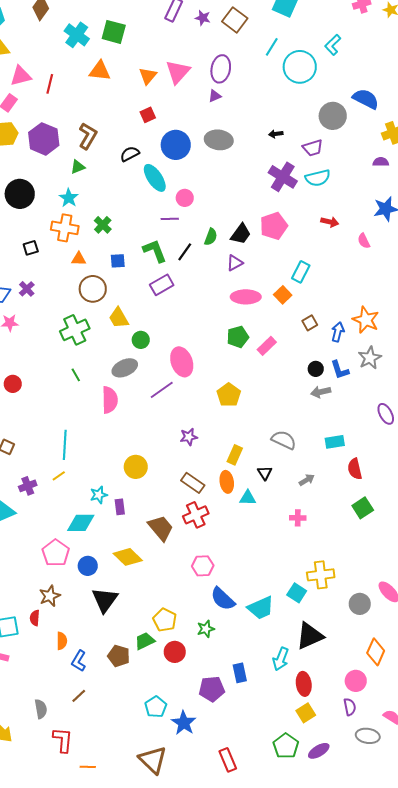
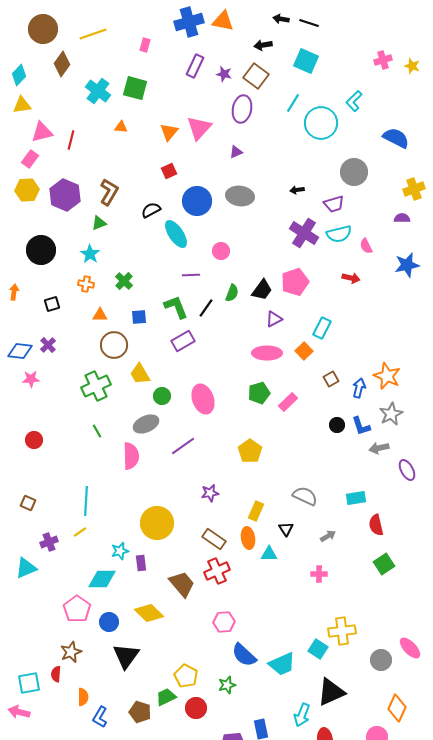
purple ellipse: (221, 69) -> (242, 109), moved
orange triangle: (100, 71) -> (121, 127), size x0.6
blue semicircle: (366, 99) -> (396, 138), moved
pink circle: (185, 198) -> (221, 251), moved
orange cross: (65, 228) -> (86, 284), size x0.6
pink semicircle: (364, 241) -> (366, 246), moved
purple triangle: (235, 263) -> (274, 319), moved
pink ellipse: (182, 362) -> (203, 399), moved
gray arrow: (321, 392) -> (379, 448), moved
yellow circle: (136, 467) -> (157, 523), size x1.4

